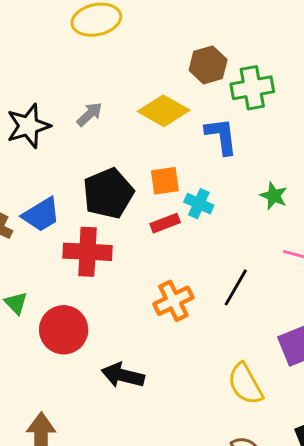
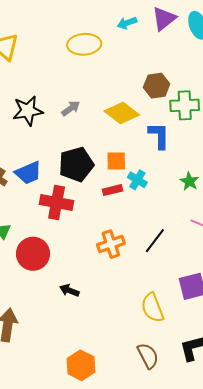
black arrow: (123, 375) -> (69, 290), size x0.7

